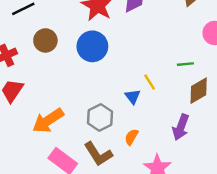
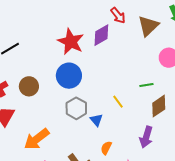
brown circle: (45, 40) -> (29, 86), moved
blue triangle: (133, 97) -> (96, 120), moved
gray hexagon: (100, 117) -> (76, 108), moved

